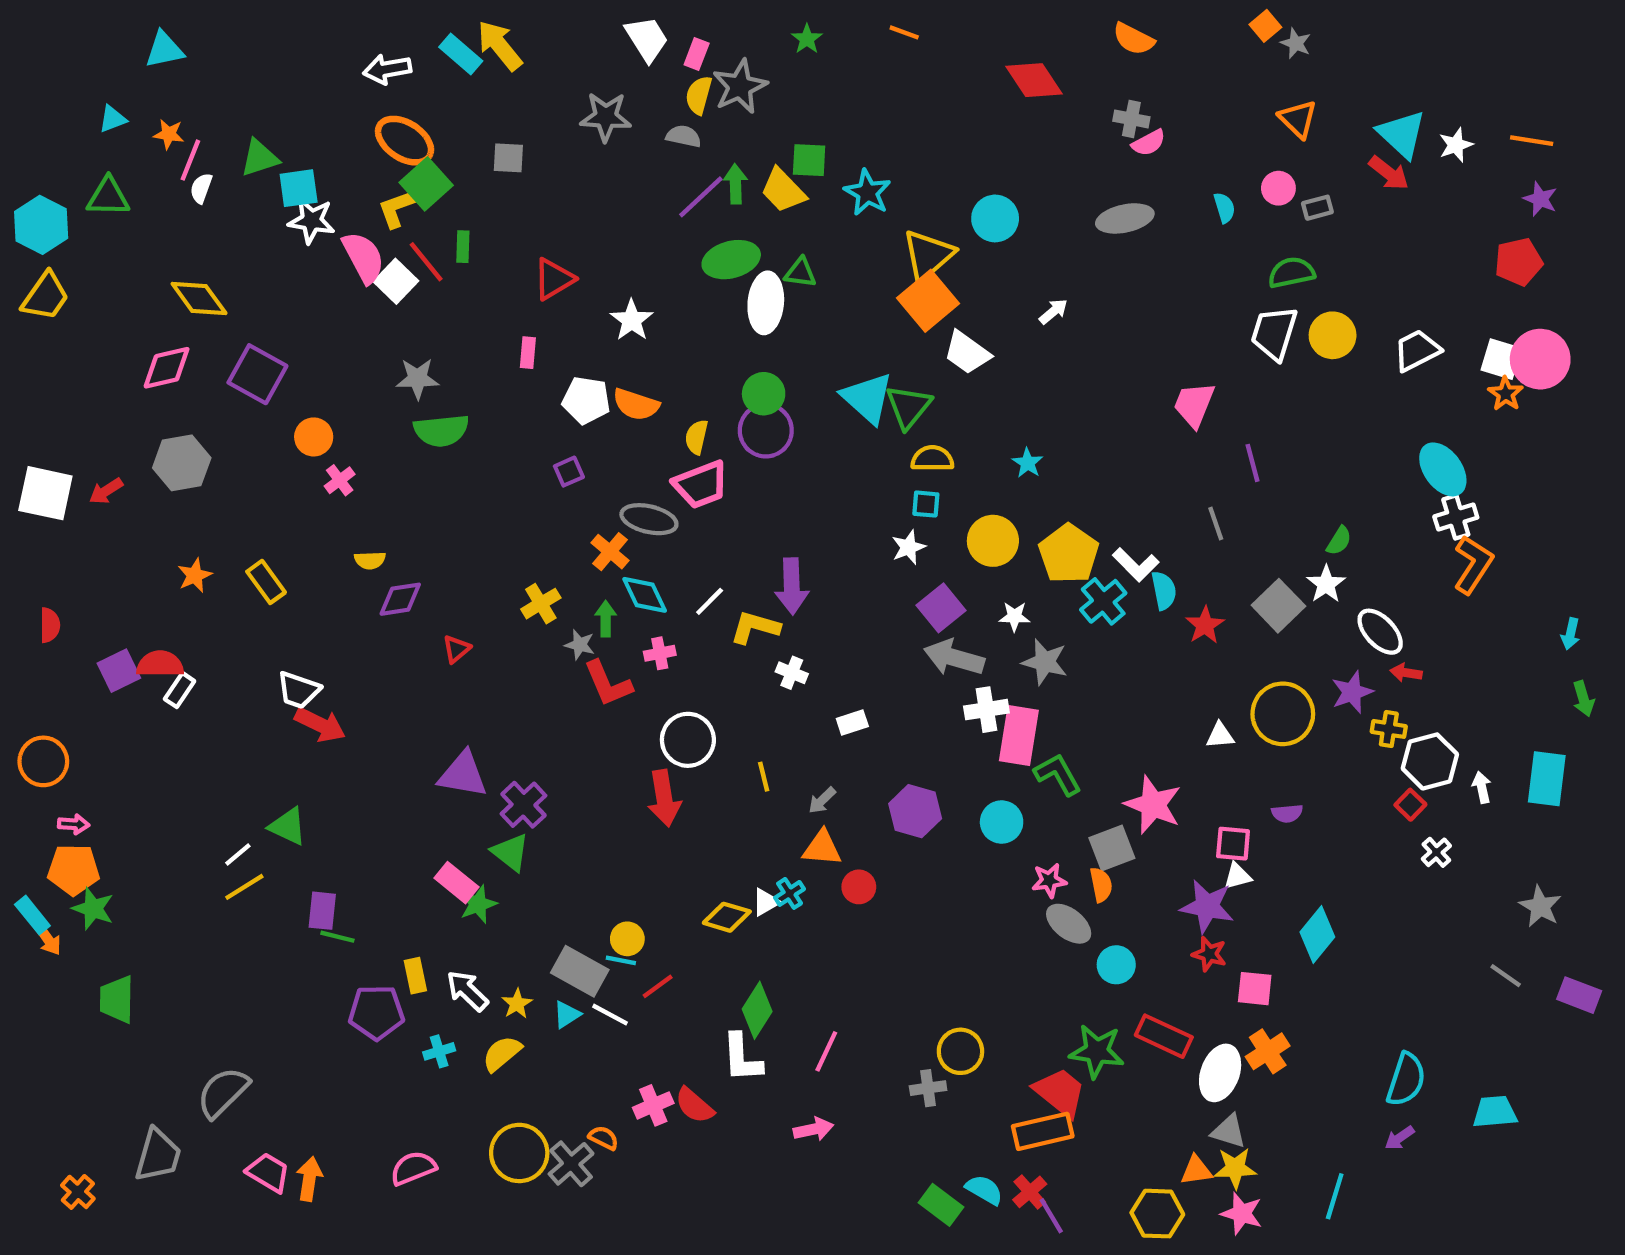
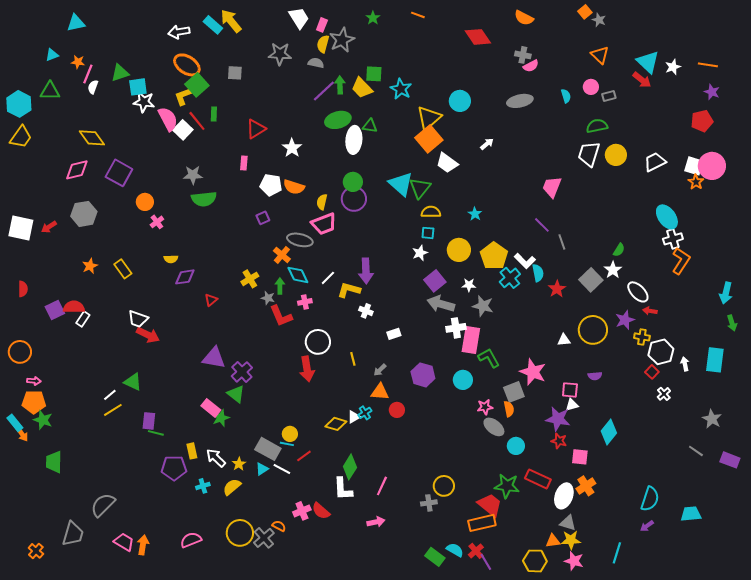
purple line: (1252, 463) -> (542, 225), moved, turned -30
cyan arrow: (1570, 634) -> (726, 293), size x1.5

